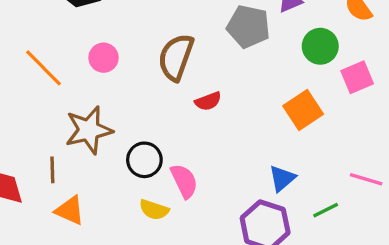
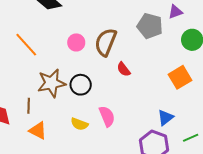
pink circle: (104, 58) -> (76, 42), moved
red semicircle: (208, 101) -> (124, 69), turned 70
black circle: (144, 160) -> (81, 85), moved
yellow semicircle: (154, 210) -> (79, 124), moved

